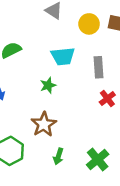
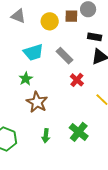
gray rectangle: (99, 67) -> (65, 56), turned -30
brown star: (44, 124) -> (37, 102), moved

